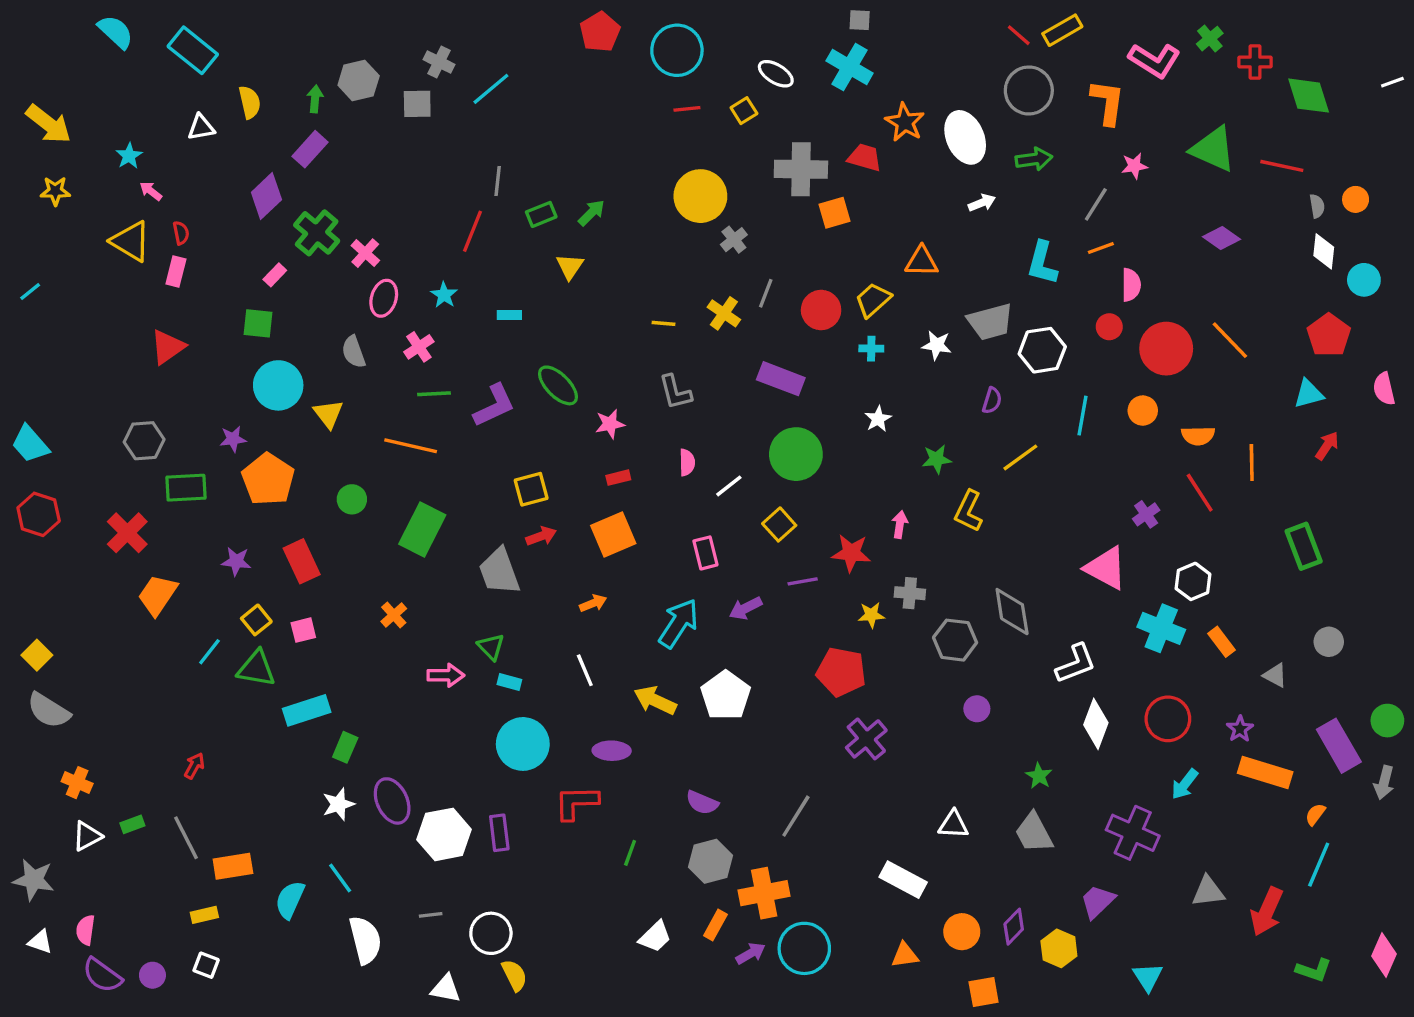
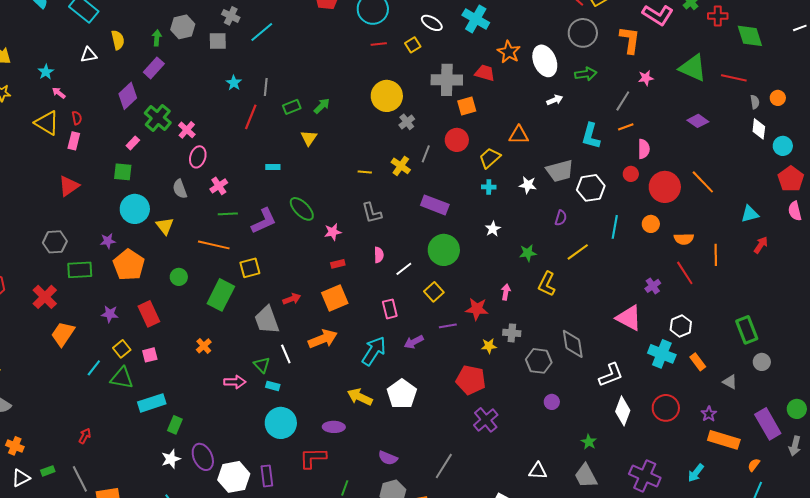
cyan star: (444, 295) -> (234, 83), moved
red circle: (821, 310) -> (457, 140), moved
red pentagon: (1329, 335) -> (791, 179), moved
yellow square: (531, 489) -> (250, 268), moved
green rectangle: (1304, 546) -> (747, 330), moved
orange arrow: (593, 603) -> (323, 339), size x1.8
white line: (585, 670) -> (286, 354), moved
cyan arrow: (1185, 784) -> (696, 473), moved

